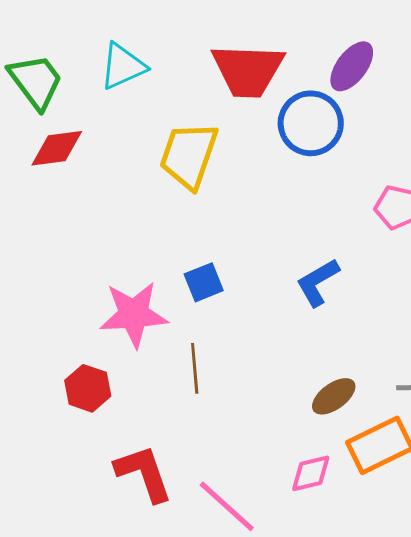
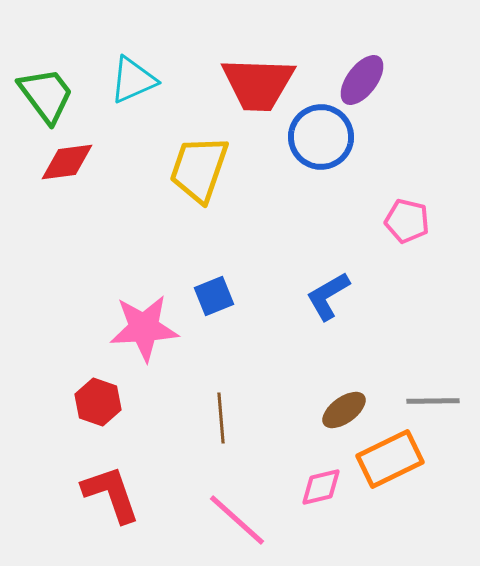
brown line: (195, 368) -> (221, 418), moved
red L-shape: (144, 473) -> (111, 494), moved

